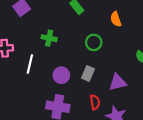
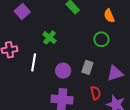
green cross: (49, 38) -> (49, 38), turned 32
green circle: (94, 42) -> (101, 39), moved

